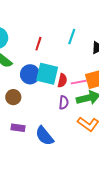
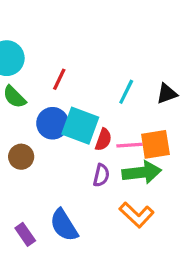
cyan line: (72, 37) -> (126, 92), moved
red line: (38, 44) -> (59, 79), moved
purple rectangle: (18, 128) -> (25, 234), moved, turned 40

